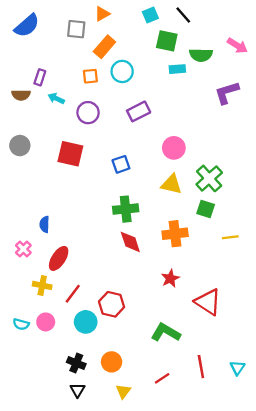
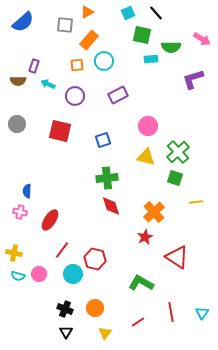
blue semicircle: (45, 224) -> (27, 191), moved
orange cross: (175, 234) -> (154, 212), moved, turned -35
pink cross: (23, 249) -> (20, 212), turned -32
yellow cross: (42, 285) -> (14, 253), moved

